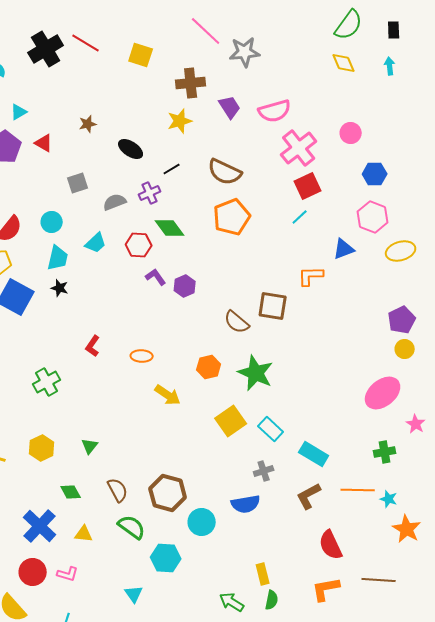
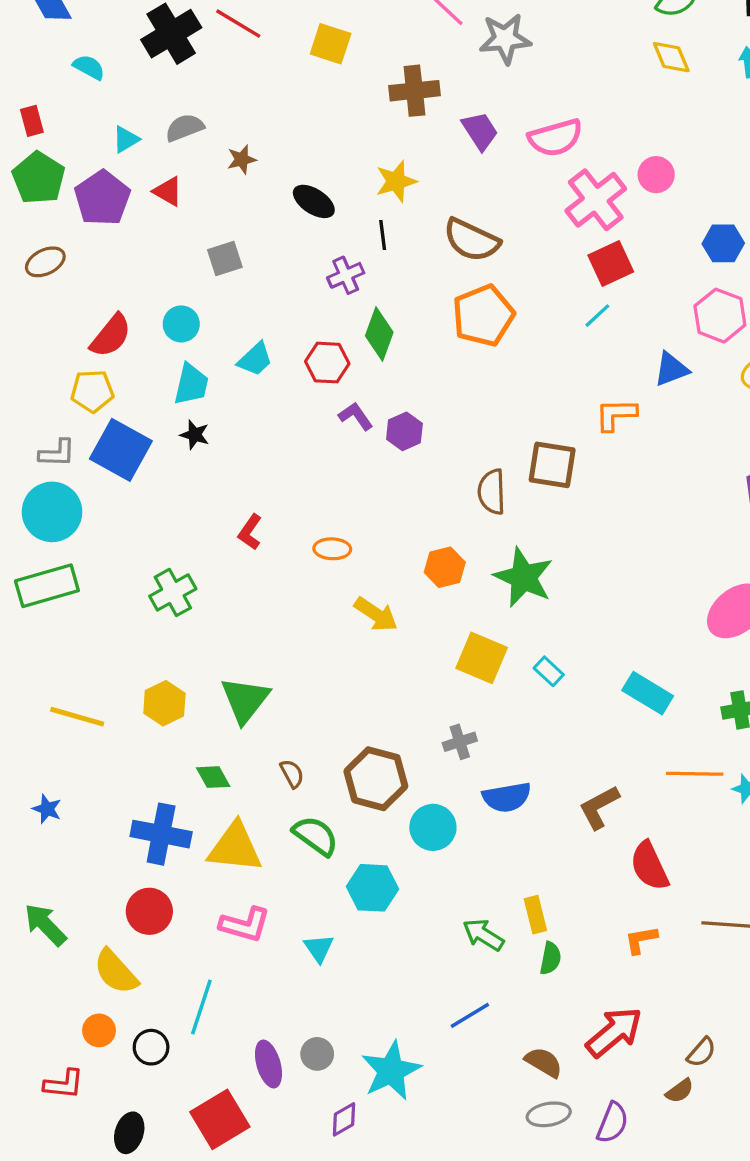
yellow star: (180, 121) -> (396, 181), moved
pink circle: (351, 133) -> (656, 175), moved
black line: (172, 169) -> (383, 235), turned -66
gray semicircle: (115, 202) -> (185, 128), moved
green diamond: (170, 228) -> (379, 334), turned 56
brown semicircle: (237, 322) -> (492, 492), turned 48
yellow square: (231, 421) -> (482, 658), turned -32
cyan rectangle: (271, 429) -> (549, 671), size x0.7
green triangle: (90, 446) -> (245, 700), size x1.8
cyan rectangle: (314, 454) -> (648, 693), moved
gray cross: (264, 471) -> (460, 742), moved
brown semicircle: (118, 490) -> (292, 774), size x0.7
brown L-shape: (309, 496) -> (599, 807), moved
blue cross: (40, 526) -> (161, 834), turned -32
yellow triangle: (84, 534) -> (235, 848), size x1.8
pink L-shape: (68, 574) -> (245, 925), moved, size x1.4
orange L-shape: (326, 589) -> (641, 940), size x0.7
green arrow: (232, 602) -> (483, 935), moved

